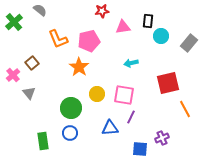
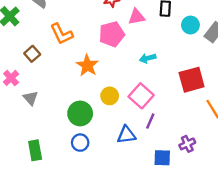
cyan circle: (161, 36) -> (190, 25), moved
pink pentagon: (89, 41) -> (112, 34), moved
brown square: (32, 63) -> (32, 54), moved
pink square: (124, 95) -> (141, 96), turned 35
green rectangle: (43, 141) -> (35, 150), moved

